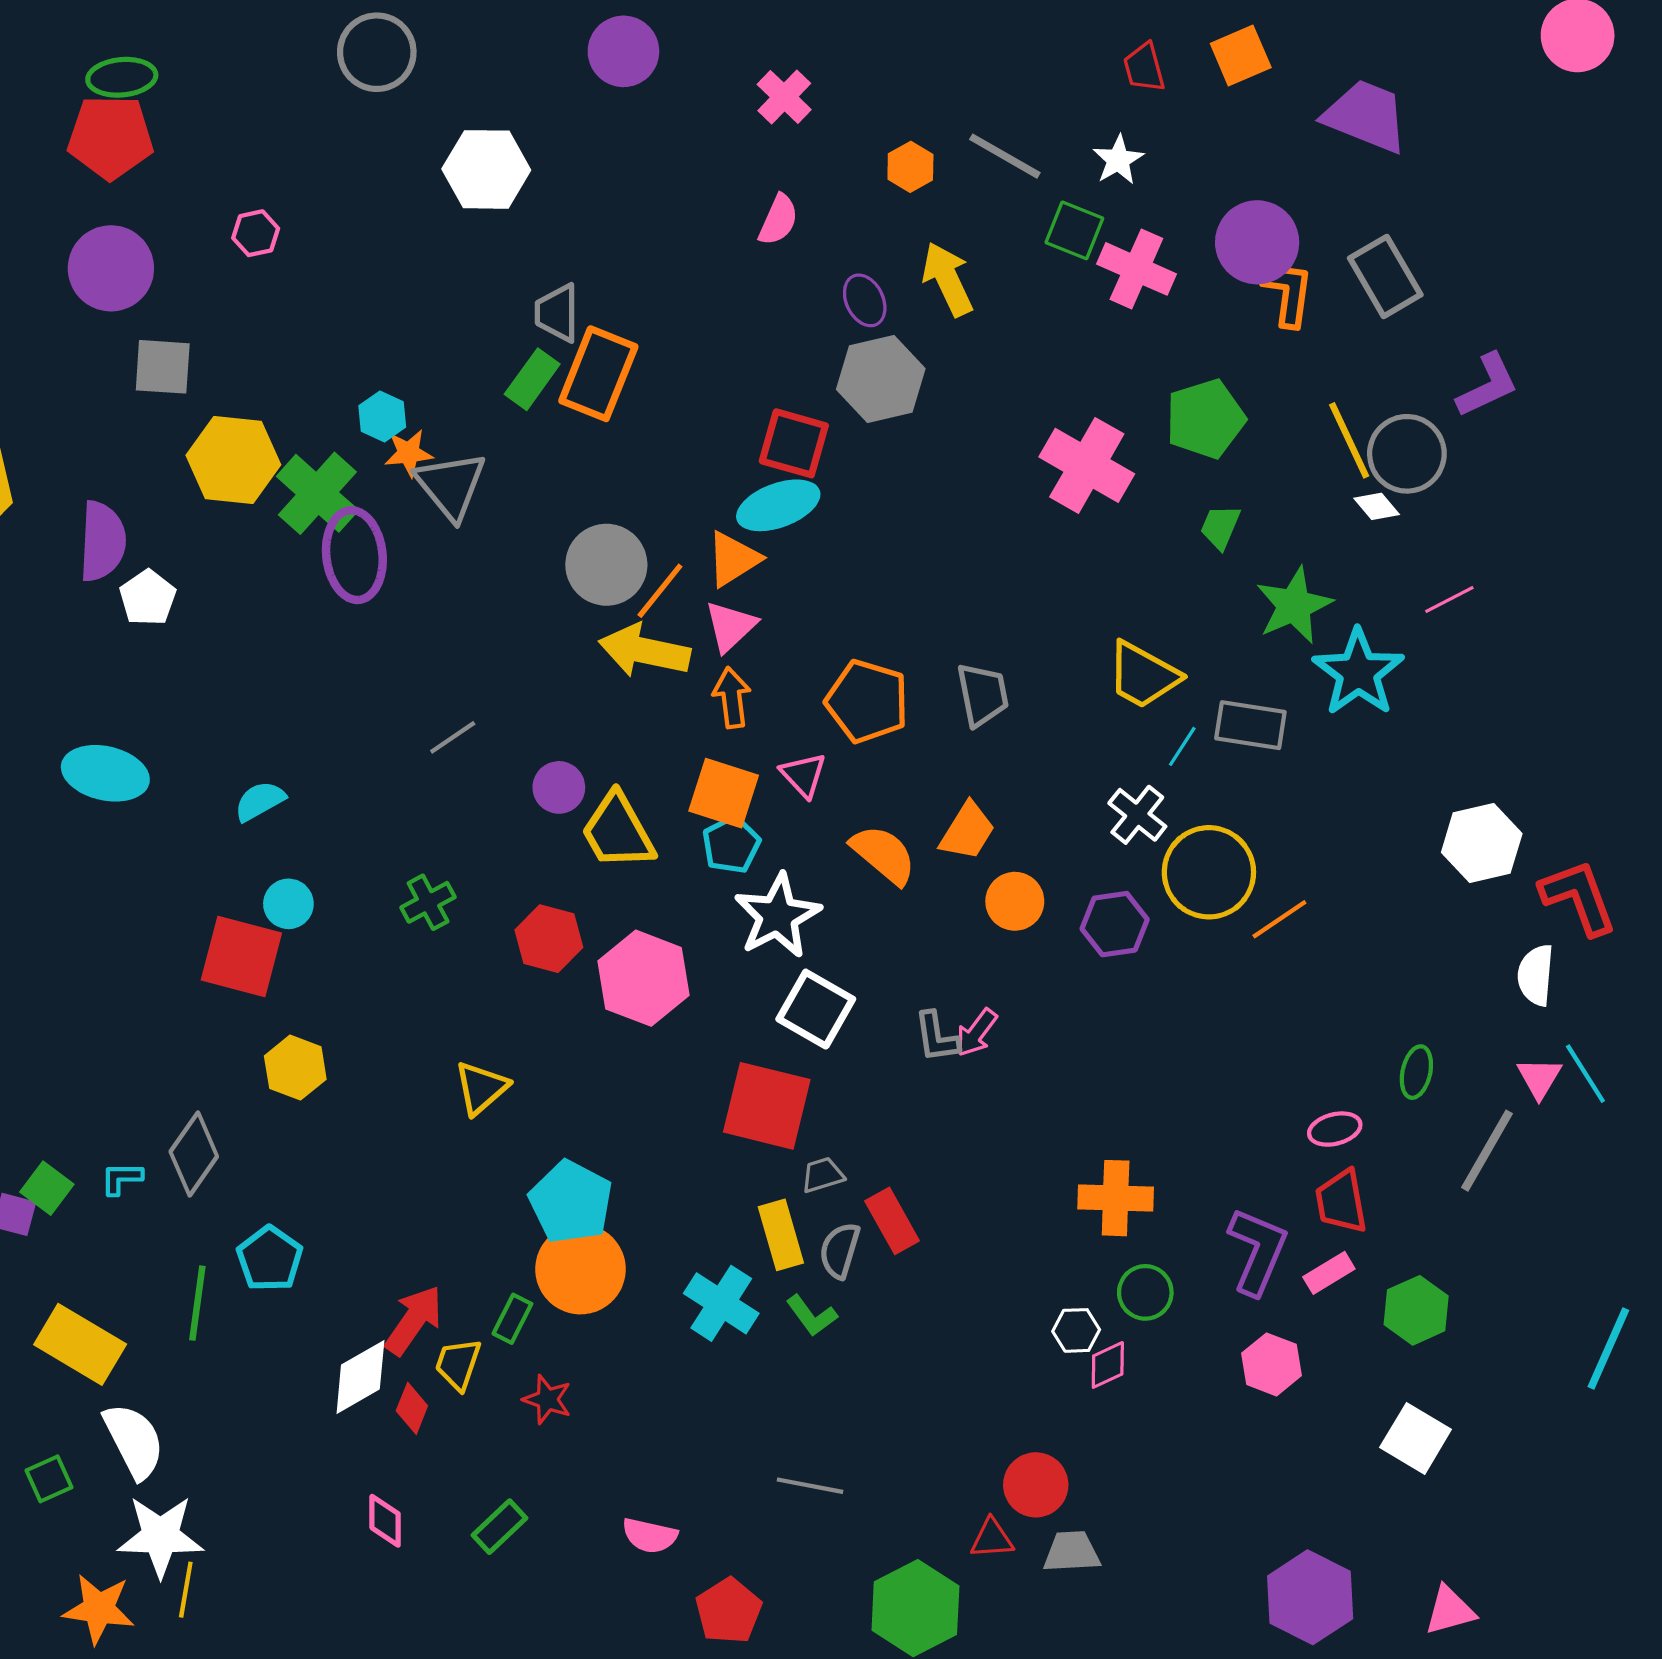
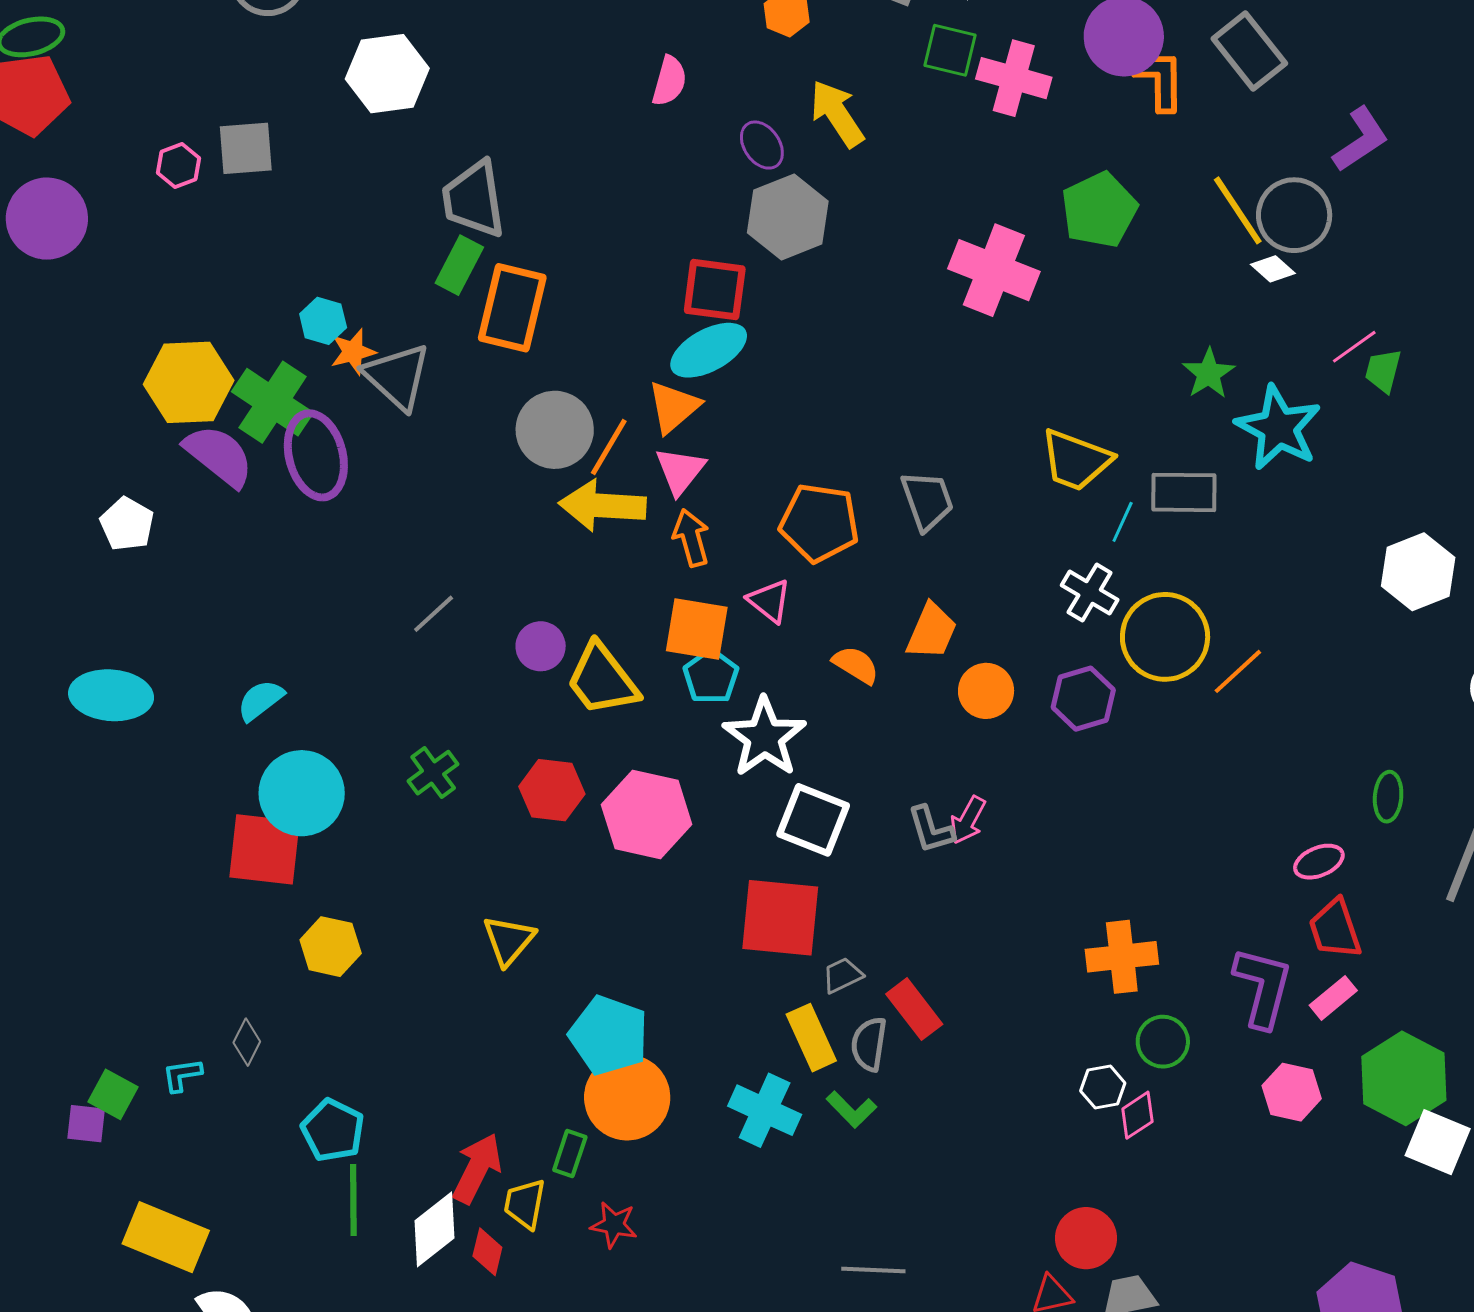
gray trapezoid: (557, 313) -> (474, 199), size x1.4
gray square: (163, 367) -> (246, 148), moved
orange rectangle: (598, 374) -> (512, 308), moved
green trapezoid: (1220, 527) -> (1383, 371), moved
purple semicircle: (102, 541) -> (219, 456), moved, turned -46
green star: (1294, 605) -> (1209, 374), size x0.7
orange semicircle: (883, 855) -> (856, 665), size x0.7
cyan circle: (288, 904) -> (302, 793), size x1.8
gray diamond: (194, 1154) -> (247, 1042), size x0.6
green line: (197, 1303) -> (353, 1200), moved
green hexagon: (1416, 1310) -> (1404, 1078), moved, size x1.4

